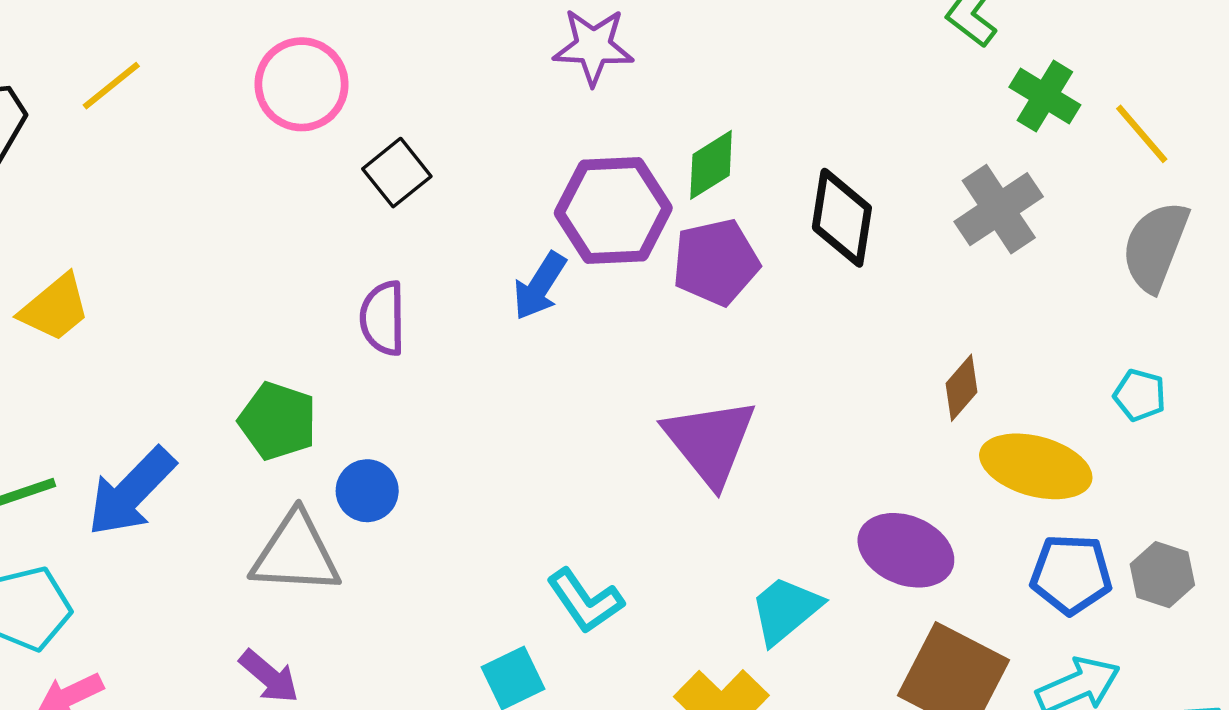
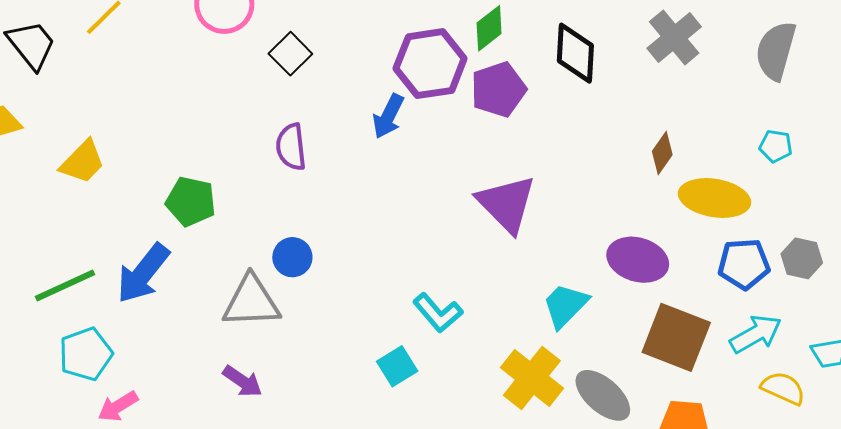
green pentagon: (278, 421) -> (191, 201), moved

